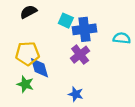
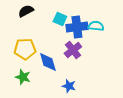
cyan semicircle: (122, 38) -> (96, 26), moved
blue diamond: (39, 68) -> (48, 62), moved

